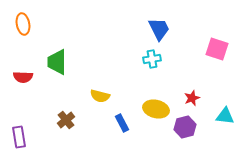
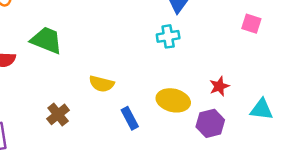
pink square: (217, 49) -> (251, 24), size x0.7
green trapezoid: (57, 62) -> (47, 40), turned 112

